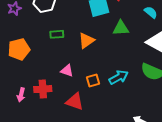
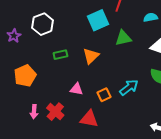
cyan semicircle: (151, 12) -> (151, 17), turned -40
red cross: (43, 89) -> (55, 112), turned -36
pink arrow: (21, 95) -> (34, 112), moved

